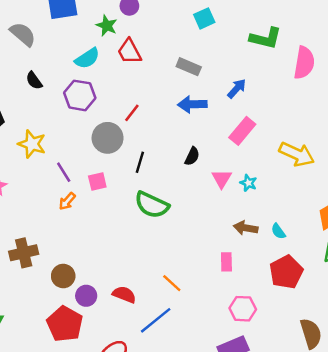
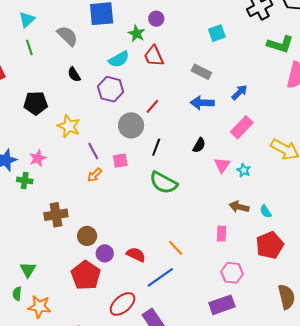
green L-shape: (266, 38) -> (280, 44), moved

